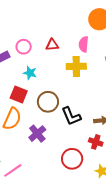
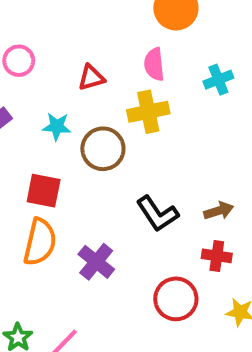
pink circle: (24, 47) -> (19, 61), moved
cyan star: (30, 73) -> (57, 126), moved
brown circle: (48, 102) -> (103, 149), moved

